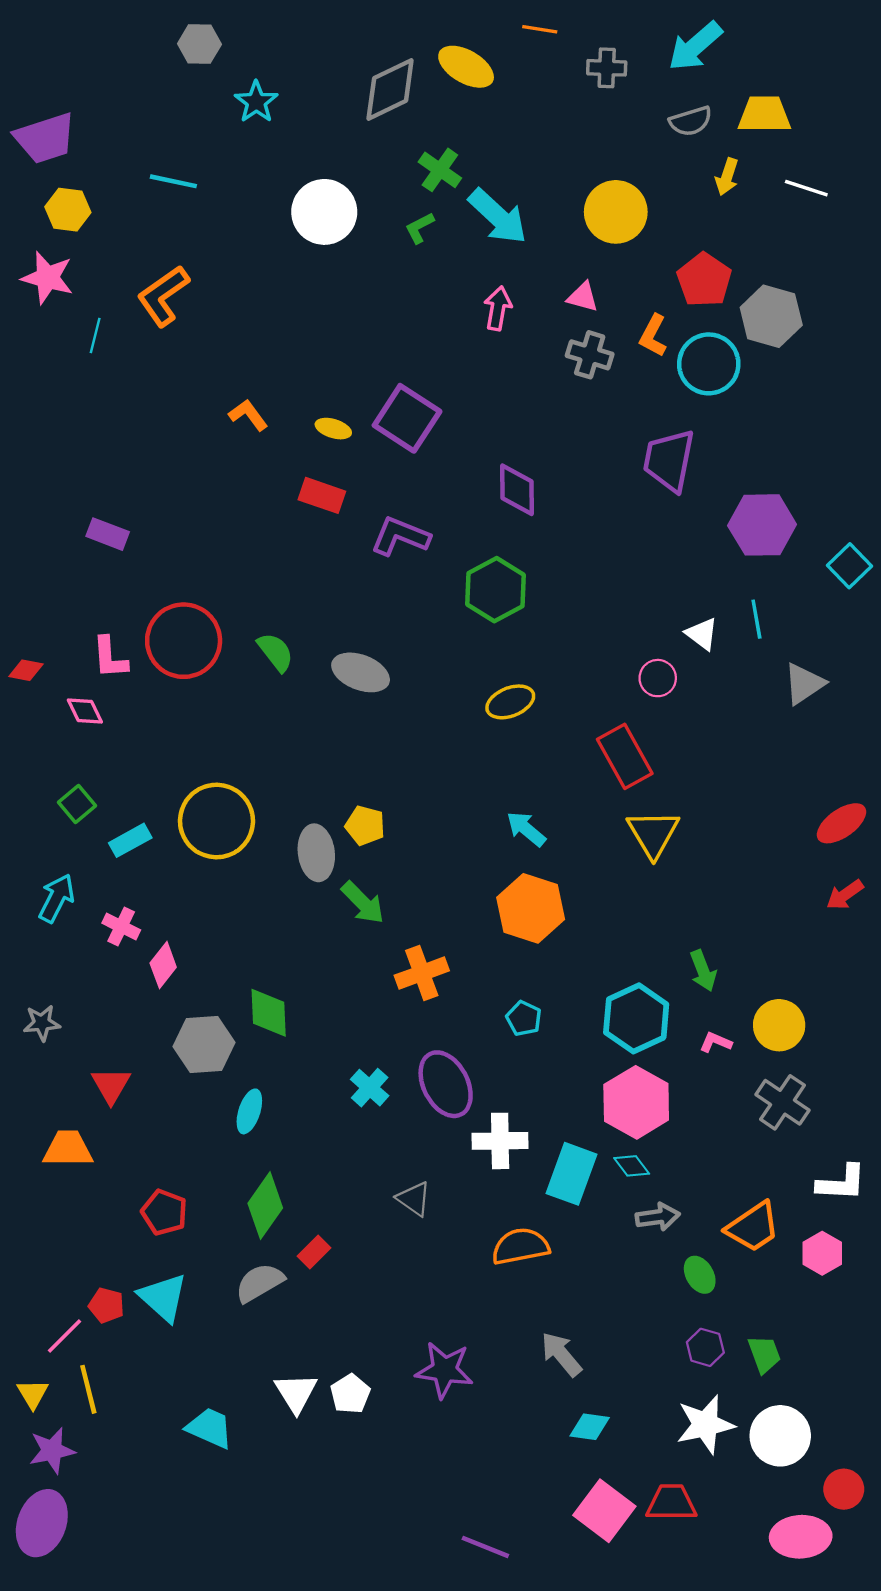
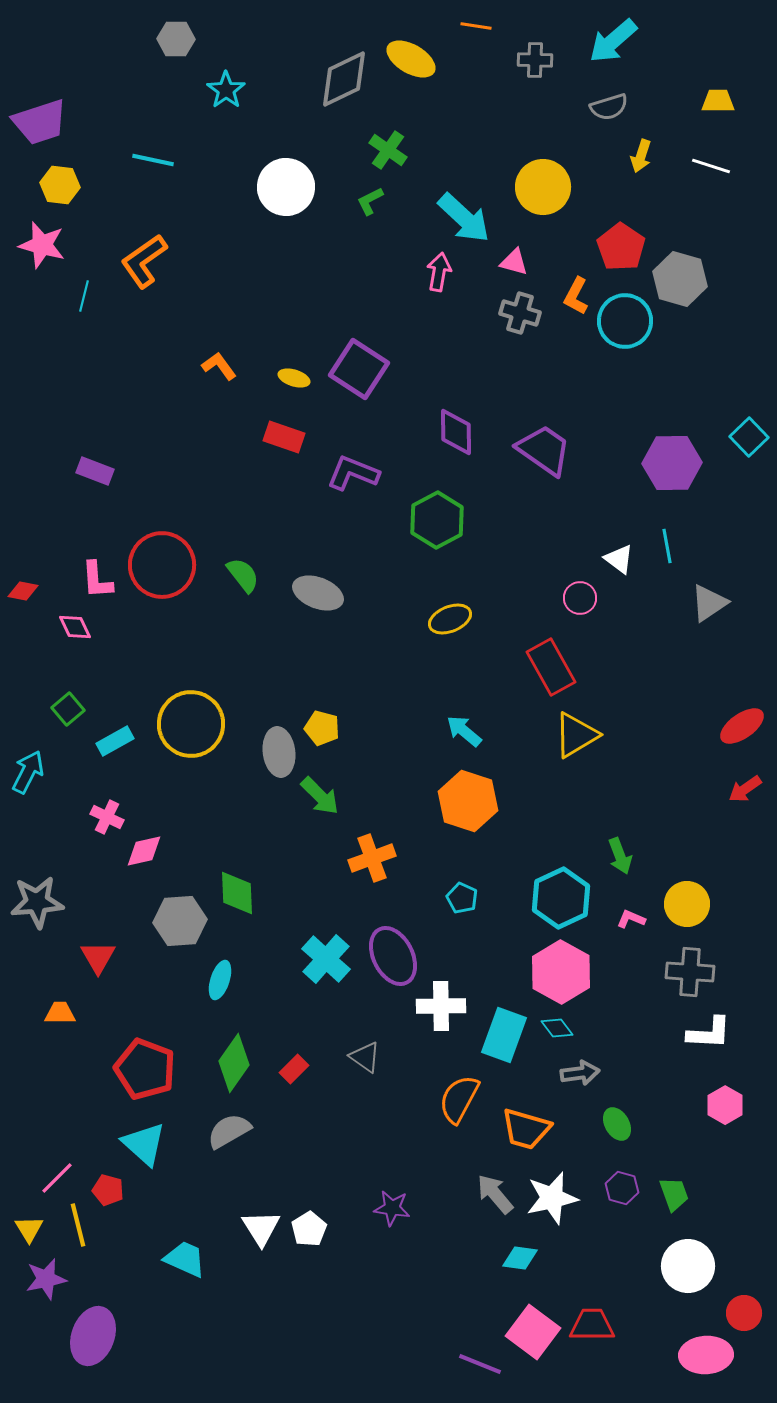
yellow trapezoid: (764, 114) -> (718, 101), moved, size x0.7
cyan arrow: (498, 216) -> (464, 218), moved
purple trapezoid: (669, 460) -> (544, 450), moved, turned 114
cyan square: (849, 566) -> (749, 437), moved
yellow triangle: (653, 833) -> (576, 735), turned 30
cyan arrow: (57, 898) -> (28, 772), moved
pink diamond: (163, 965) -> (144, 851), turned 39
gray star: (42, 1023) -> (37, 902), size x1.6
cyan cross: (370, 1088) -> (326, 959), size x1.4
gray cross: (782, 1102) -> (690, 972), turned -30
orange trapezoid: (68, 1149) -> (60, 1013), size x0.7
white L-shape: (841, 1183) -> (709, 1033), moved
red pentagon: (164, 1212) -> (145, 1069), size x1.5
orange trapezoid: (753, 1227) -> (526, 1129), moved, turned 50
orange semicircle: (520, 1246) -> (459, 1099), turned -51
red rectangle: (314, 1252) -> (294, 1069), moved
red pentagon: (106, 1305) -> (108, 1190), moved
purple star: (444, 1370) -> (392, 1208), size x0.7
white star: (705, 1424) -> (552, 1198), moved
purple ellipse: (42, 1523) -> (93, 1336), moved
purple line: (485, 1547) -> (480, 1364), moved

